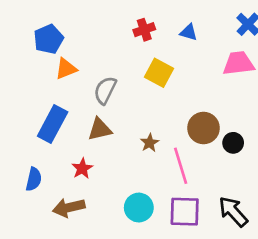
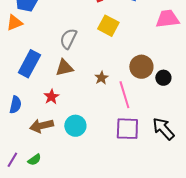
orange triangle: (66, 69) -> (14, 23), moved
cyan circle: (139, 208) -> (75, 126), moved

